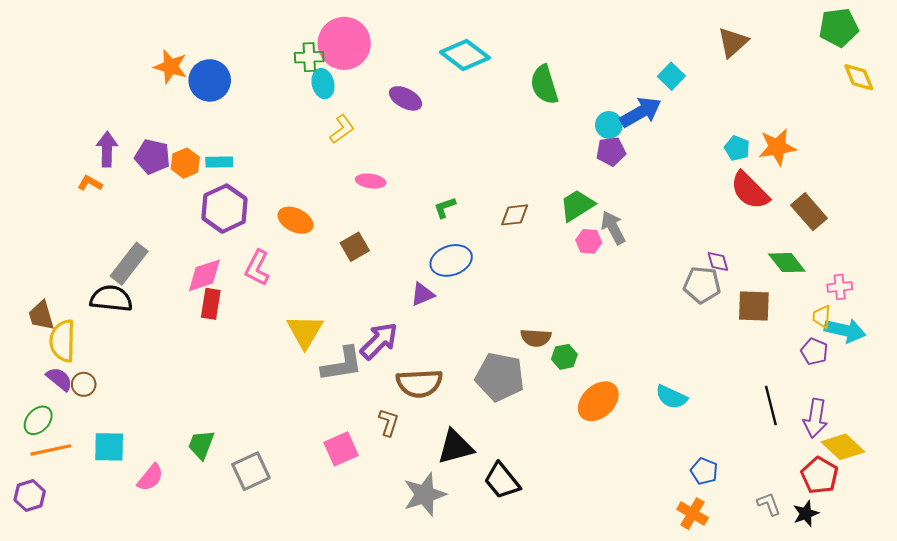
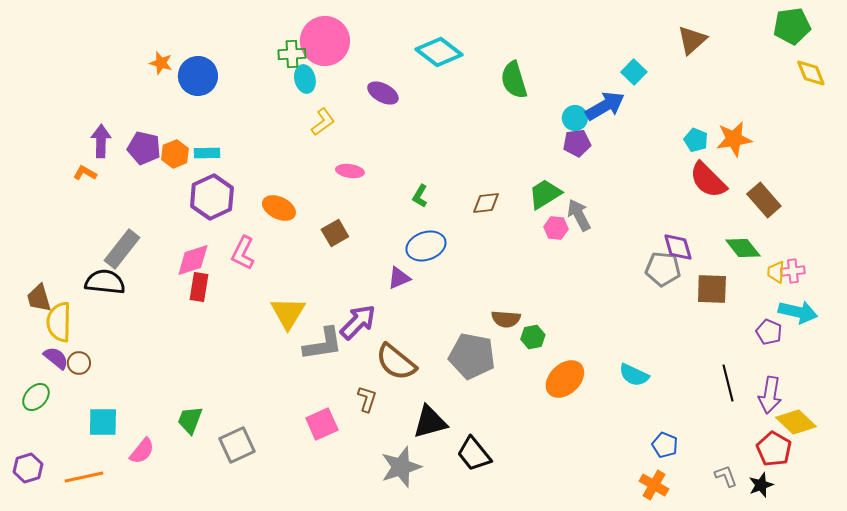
orange star: (170, 67) -> (161, 63), size x0.7
green L-shape: (445, 207) -> (420, 196), turned -40
purple diamond: (718, 261) -> (678, 247), size x1.4
yellow trapezoid: (822, 317) -> (776, 272), moved
brown semicircle: (419, 383) -> (396, 362), turned 42
orange line: (51, 450) -> (84, 477), moved

